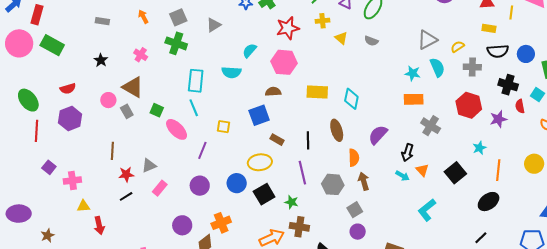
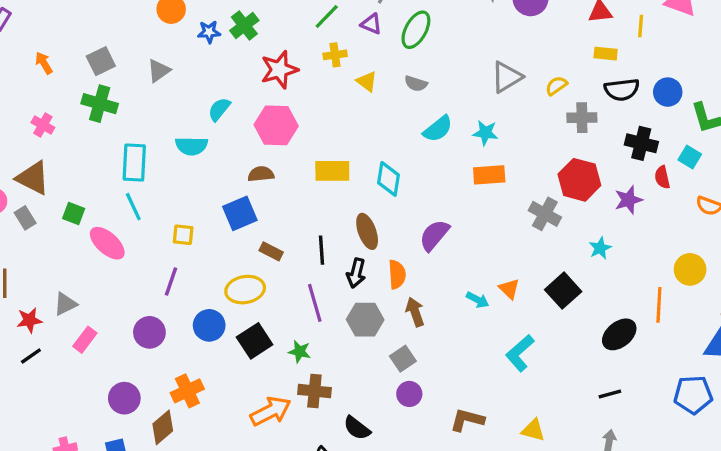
cyan semicircle: (437, 67) -> (438, 129), moved, turned 78
gray cross: (431, 126) -> (545, 214), moved
purple line: (202, 150) -> (171, 281), moved
black arrow: (408, 153) -> (356, 273), moved
orange line: (498, 170) -> (659, 305), moved
black line: (481, 238) -> (610, 394), turned 32

